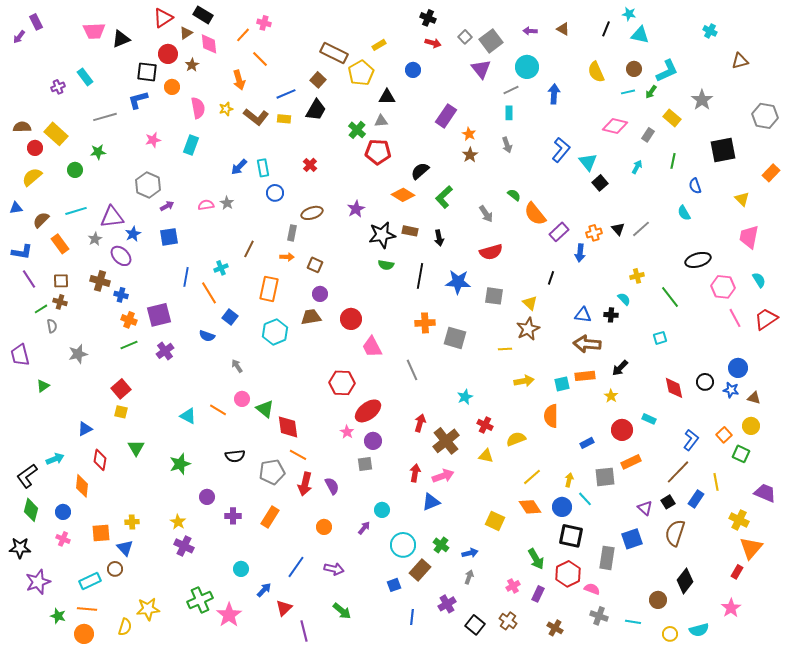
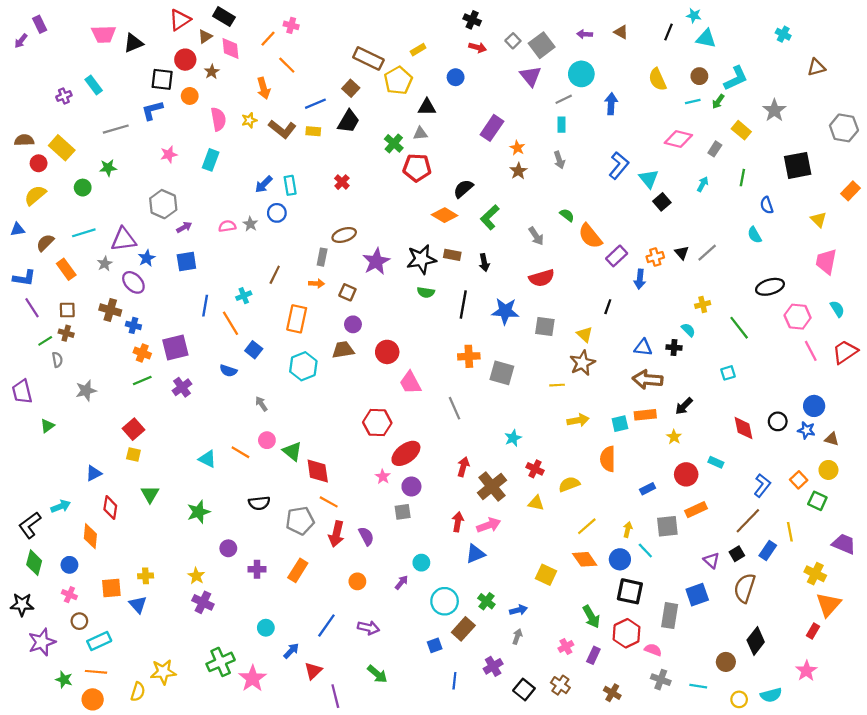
blue circle: (275, 193) -> (277, 213), moved
purple star: (356, 209) -> (376, 261), moved, size x1.4
brown circle: (115, 569) -> (79, 621), moved

